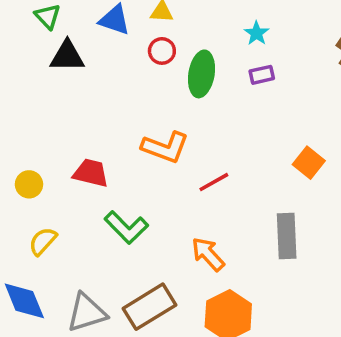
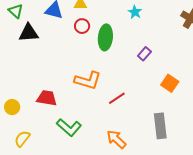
purple rectangle: (262, 75) -> (144, 54), moved, turned -32

